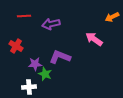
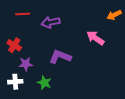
purple star: (35, 64) -> (26, 64), moved
green star: (45, 74) -> (44, 83), moved
white cross: (29, 87) -> (15, 82), moved

